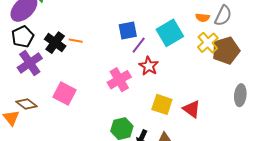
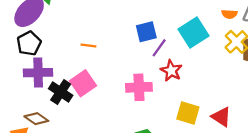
black cross: (55, 43) -> (61, 92), moved
purple cross: (30, 63) -> (38, 73), turned 35
pink cross: (119, 80) -> (139, 87), turned 30
pink square: (65, 94) -> (83, 83), moved, turned 30

